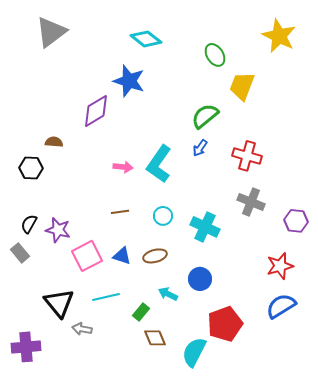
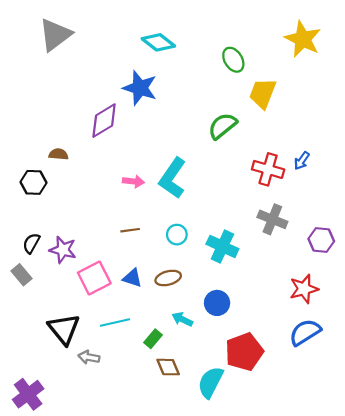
blue arrow: (200, 148) -> (302, 161), moved
purple cross: (26, 347) -> (28, 394), moved, turned -32

